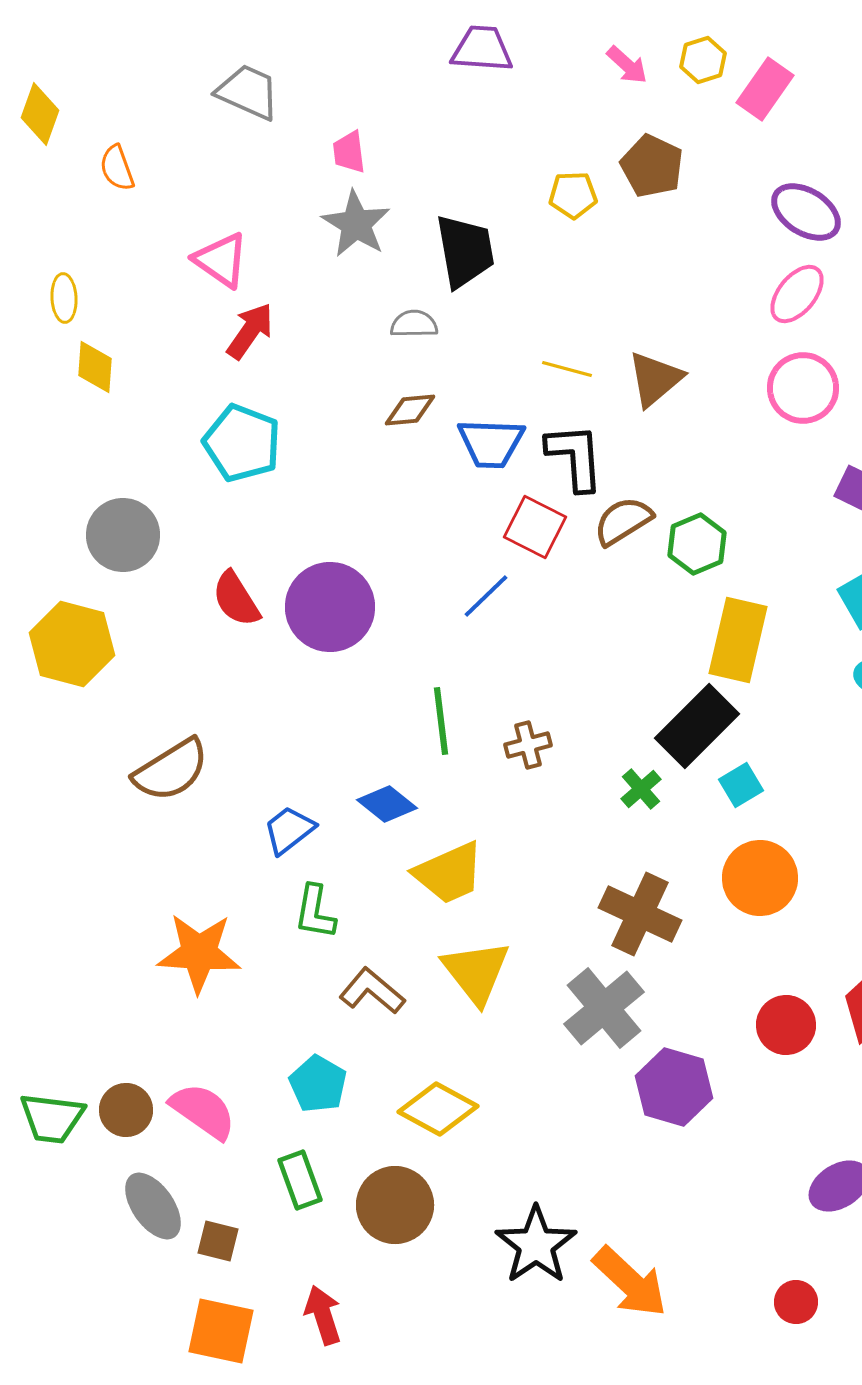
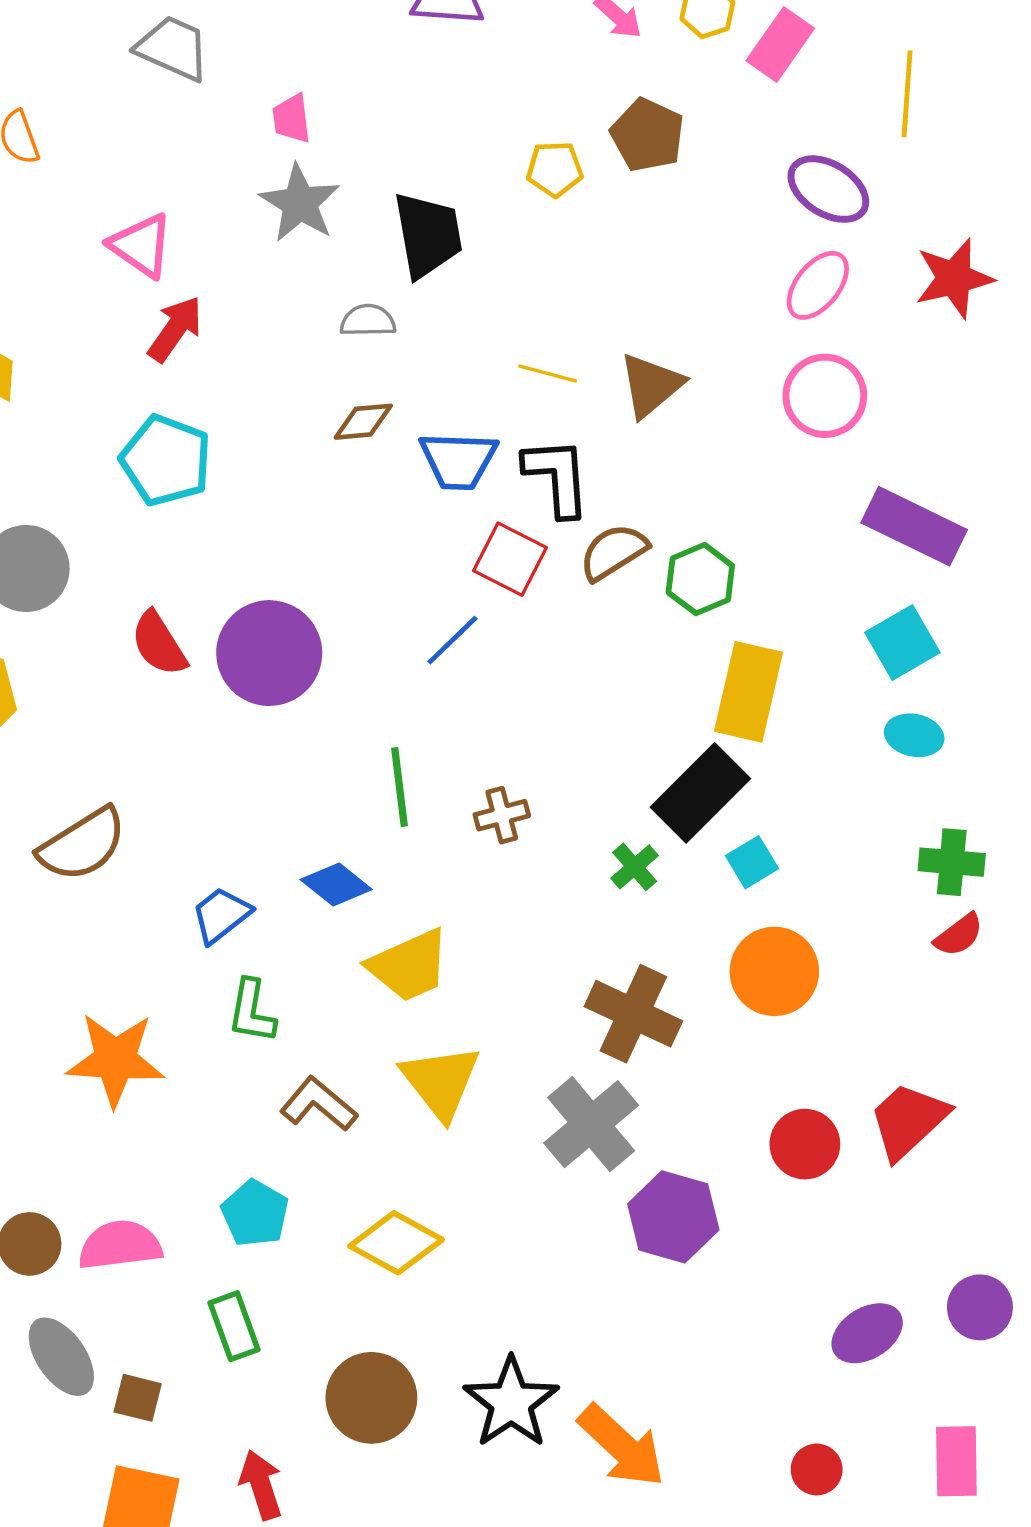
pink semicircle: (203, 1111) -> (120, 1245), turned -42
brown circle: (395, 1205) -> (371, 1398), moved

